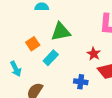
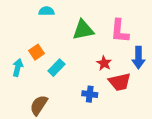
green triangle: (61, 32) -> (83, 30), moved
cyan arrow: (16, 69) -> (18, 68), moved, turned -140

